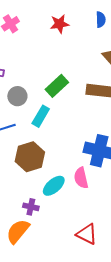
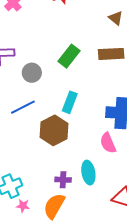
cyan rectangle: (41, 116) -> (70, 102), moved
cyan ellipse: (54, 186) -> (88, 173), moved, turned -50

